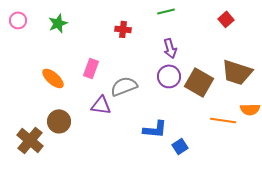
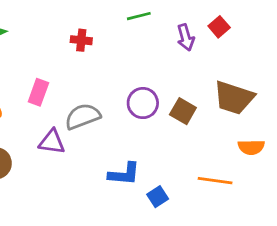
purple arrow: (170, 48) -> (186, 37), moved
brown square: (199, 82) -> (183, 111), size x0.7
orange line: (223, 120) -> (215, 181), moved

